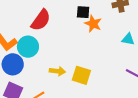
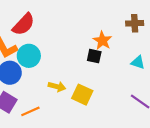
black square: (83, 12) -> (94, 56), moved
red semicircle: (41, 20) -> (24, 24), moved

